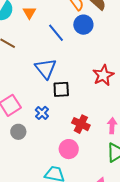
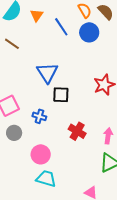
blue line: (56, 33) -> (61, 27), moved
blue cross: (42, 113) -> (39, 116), turned -32
pink circle: (69, 149) -> (41, 154), moved

